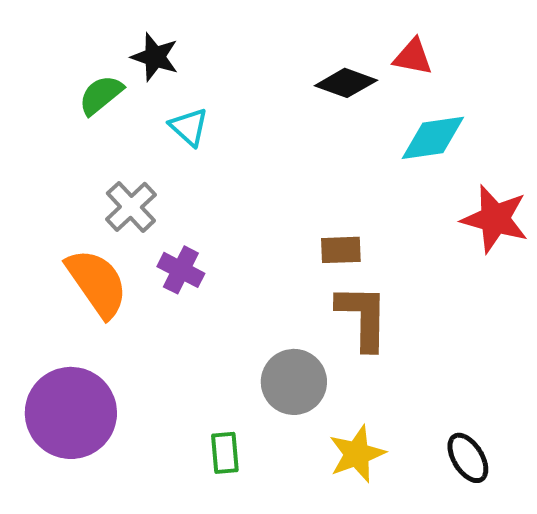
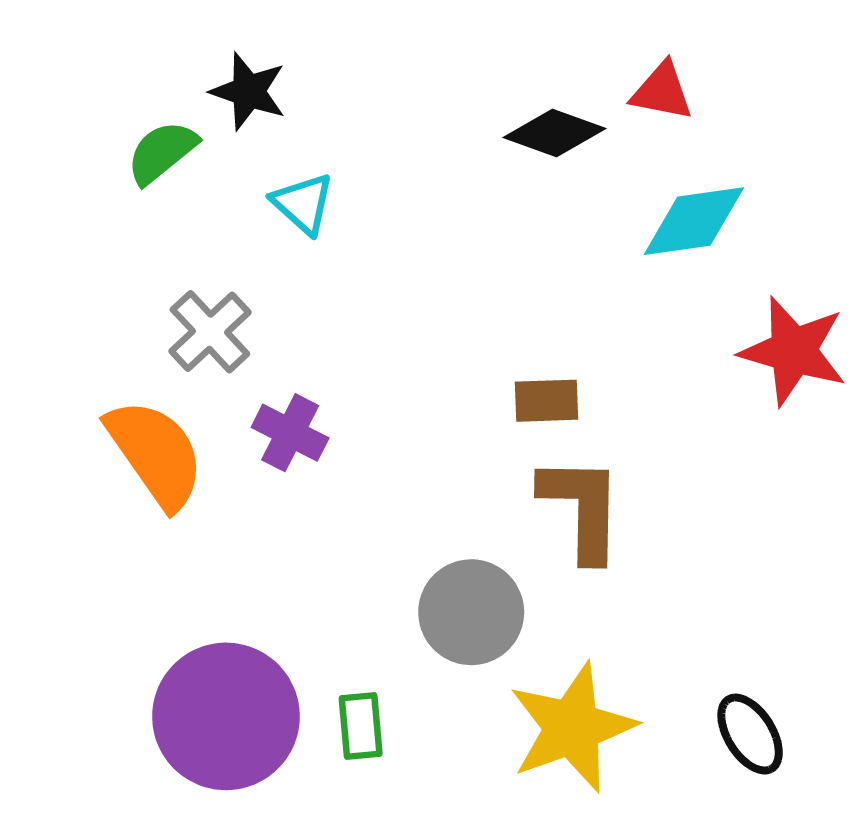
purple circle: (71, 413) -> (226, 716), moved
yellow star: (357, 454) -> (572, 728), size x1.4

